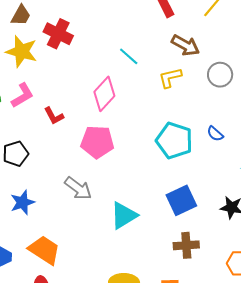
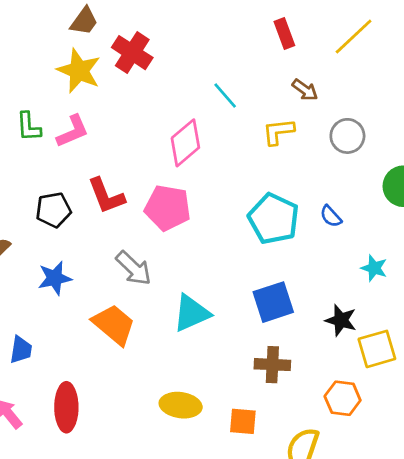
brown arrow: (185, 45) -> (305, 90), size x0.7
red L-shape: (54, 116) -> (106, 196), moved, size x1.4
orange trapezoid: (44, 250) -> (114, 325), moved

